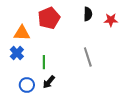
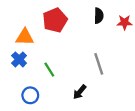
green line: (44, 62) -> (49, 70), turned -32
black arrow: (49, 82) -> (80, 92), moved

